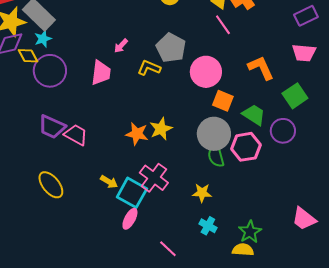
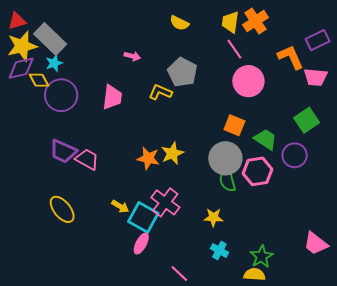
pink arrow: (121, 46) -> (132, 56), moved, turned -119
orange L-shape: (261, 68) -> (291, 57), moved
pink circle: (206, 72) -> (248, 81), moved

